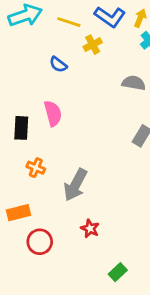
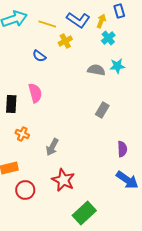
gray arrow: (75, 185) -> (52, 147), size x0.7
red star: (90, 229) -> (63, 180), size x1.6
green rectangle: (118, 272) -> (84, 213), size x1.6

